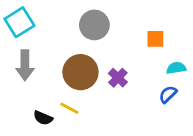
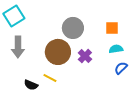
gray circle: (94, 25) -> (73, 28), moved
cyan semicircle: (176, 68) -> (116, 49), moved

